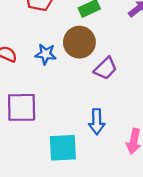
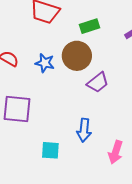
cyan square: (63, 148) -> (50, 150), size x0.7

